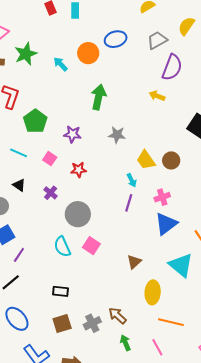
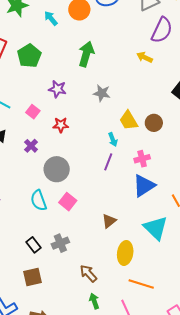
green pentagon: (35, 121) -> (29, 56), moved
black rectangle: (61, 291) -> (33, 245), turned 42
gray cross: (92, 323) -> (60, 243), moved

